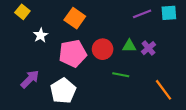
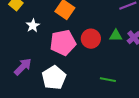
green line: (121, 75) -> (108, 80), moved

